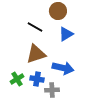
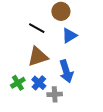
blue arrow: (63, 68) -> (66, 71), turned 60
blue cross: (37, 79) -> (39, 83), turned 32

